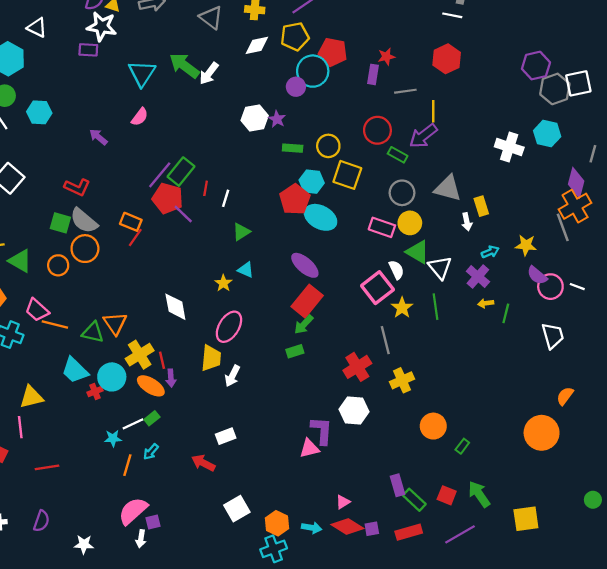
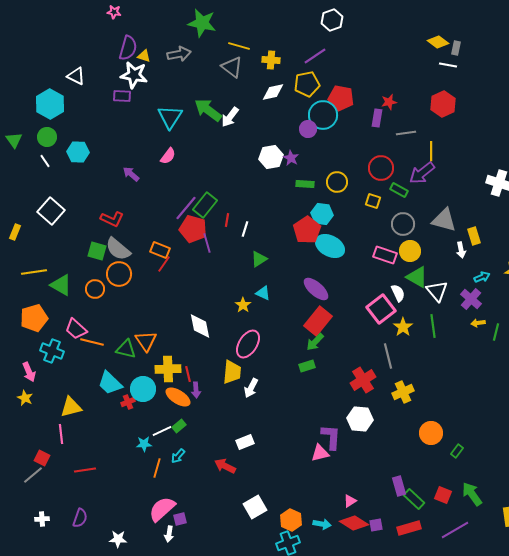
yellow square: (347, 175) -> (373, 201), moved, size x0.6
purple line: (183, 214) -> (207, 243), turned 30
yellow cross: (140, 355) -> (168, 369), turned 30

